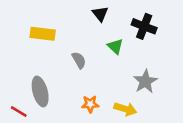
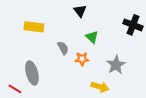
black cross: (144, 26) -> (133, 25), moved
orange star: (90, 104) -> (82, 59), moved

